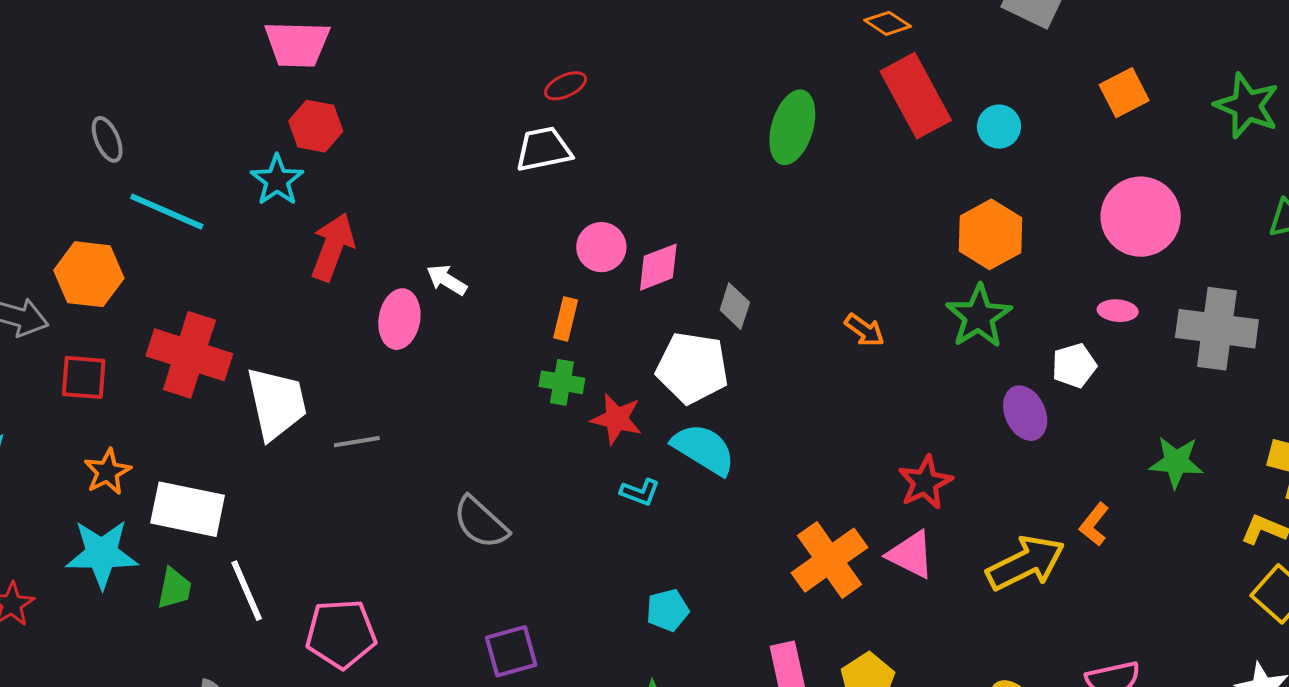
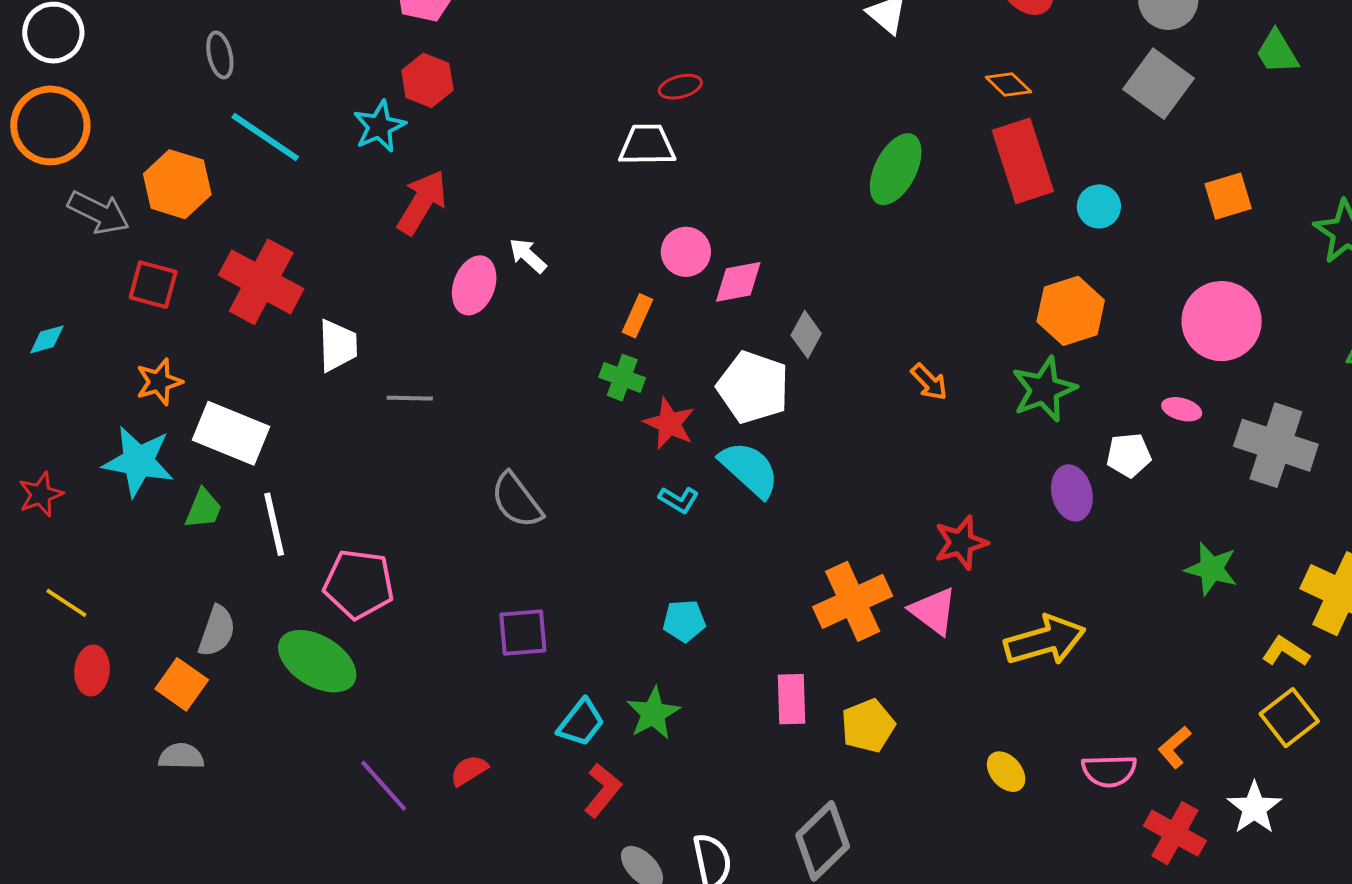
white trapezoid: (276, 403) -> (338, 346), size x0.7
orange L-shape: (1094, 524) -> (1175, 747), moved

